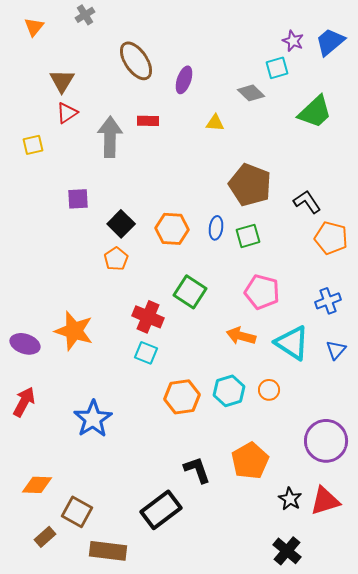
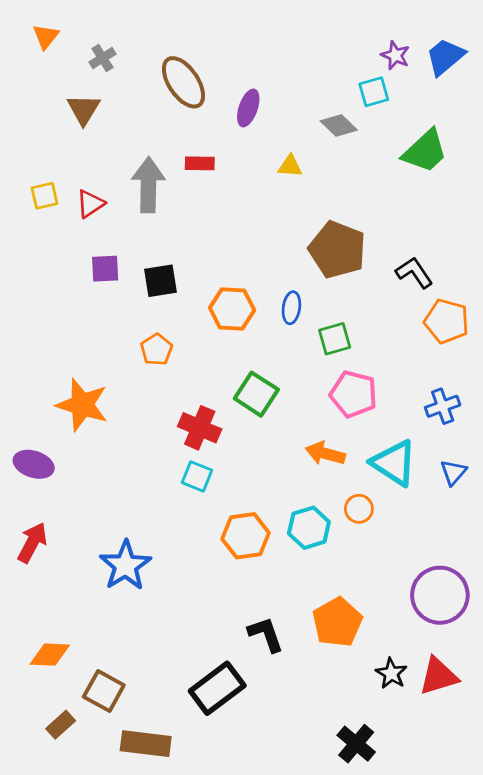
gray cross: (85, 15) -> (102, 58), moved
red triangle: (67, 113) -> (90, 204), moved
black square: (121, 224) -> (161, 281), moved, turned 36
green square: (248, 236) -> (335, 339), moved
orange star: (74, 331) -> (82, 405), moved
orange circle: (269, 390) -> (359, 509), moved
black cross: (287, 551) -> (356, 744), moved

